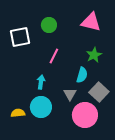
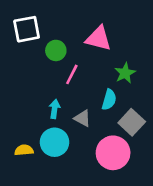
pink triangle: (91, 22) -> (98, 38), moved
green circle: (49, 25) -> (56, 50), moved
white square: (20, 37) -> (27, 29), moved
gray triangle: (70, 94) -> (82, 118), moved, turned -32

